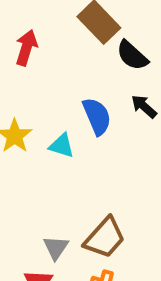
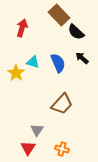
cyan triangle: (62, 146) -> (33, 62), moved
brown trapezoid: (105, 238) -> (62, 104), moved

